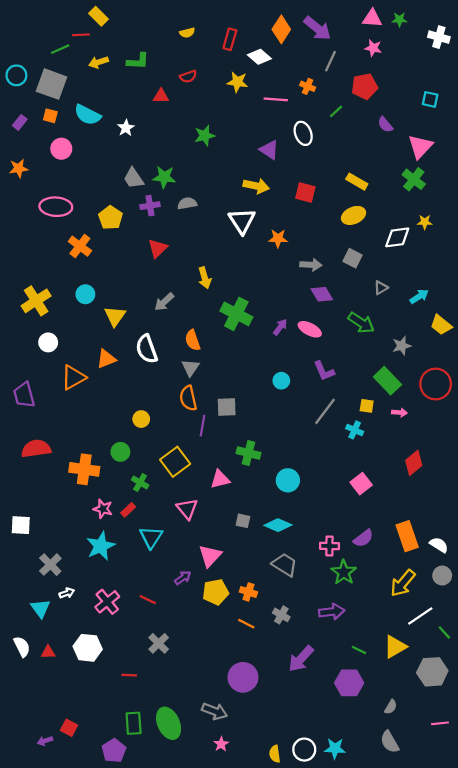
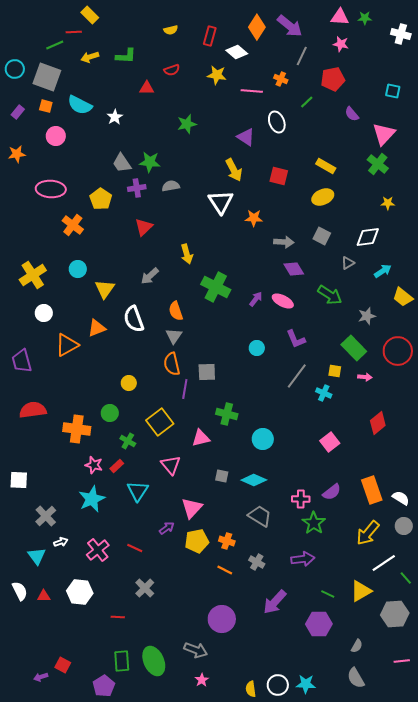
yellow arrow: (256, 186) -> (234, 170), turned 50
white diamond: (397, 237) -> (368, 237), moved

